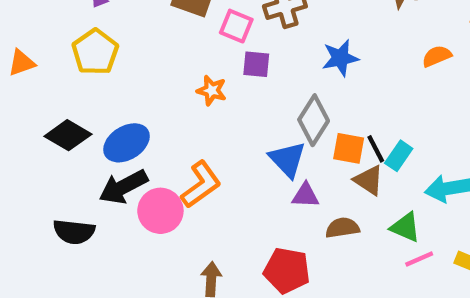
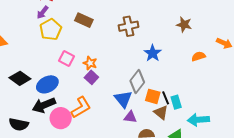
pink square: (236, 26) -> (66, 58), moved
yellow pentagon: (95, 52) -> (51, 29), moved
blue star: (340, 58) -> (153, 53), turned -30
purple square: (256, 64) -> (91, 77), moved, turned 32
cyan rectangle: (399, 156) -> (176, 102), turned -56

